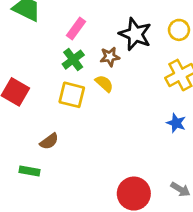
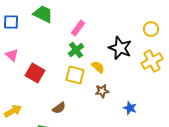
black star: (135, 34) -> (120, 48), moved
brown star: (110, 57) -> (102, 91), moved
blue star: (176, 123) -> (130, 108), moved

